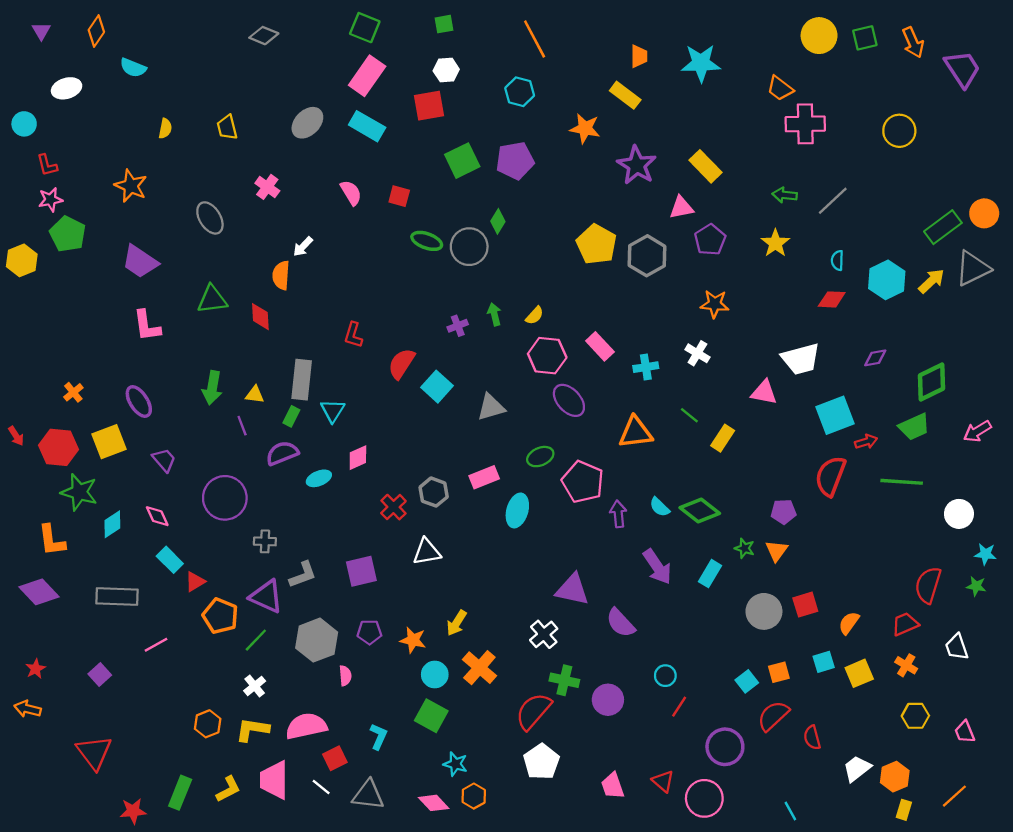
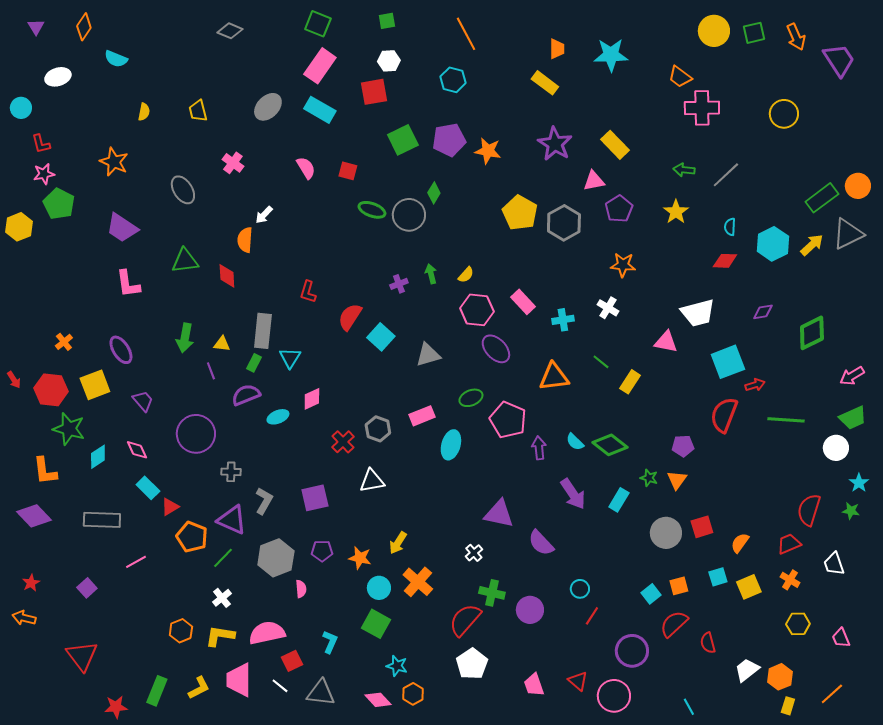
orange star: (585, 128) -> (488, 151), moved
green trapezoid: (914, 427) -> (853, 418), moved
cyan star: (985, 554) -> (859, 483), turned 30
gray L-shape: (303, 575) -> (264, 501), turned -40
white cross: (544, 634) -> (474, 553), size x0.7

